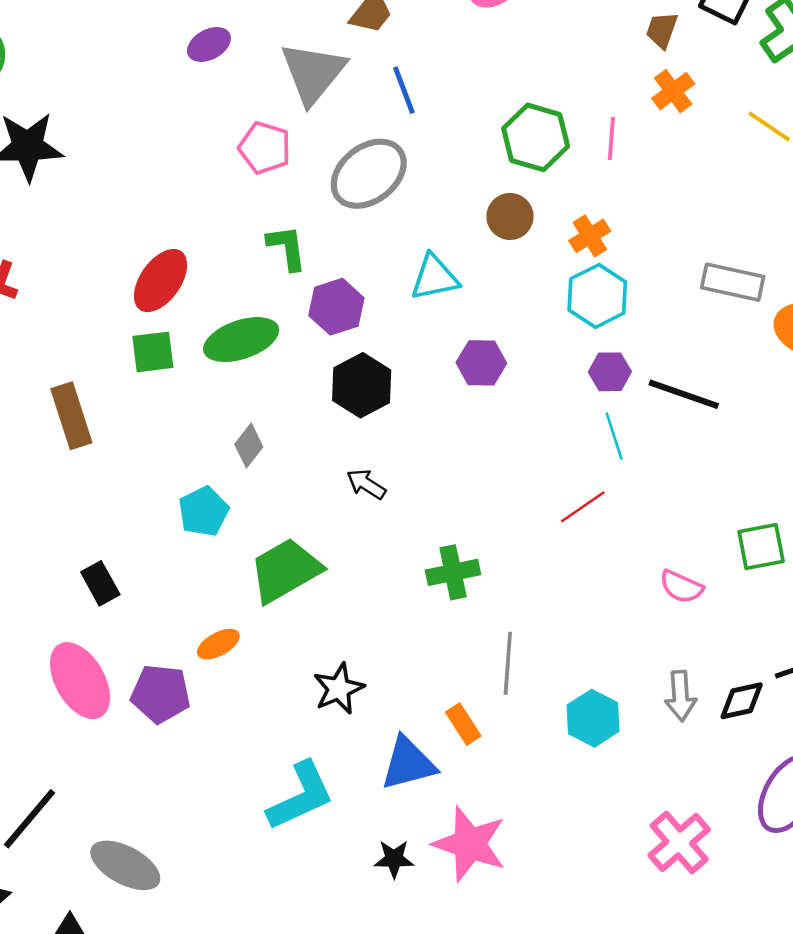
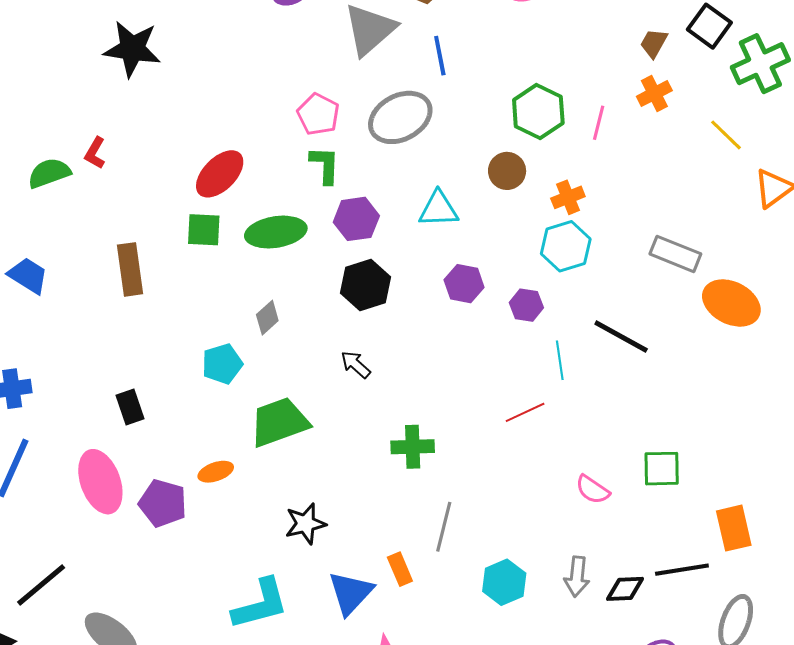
pink pentagon: (265, 148) -> (318, 114), moved
purple hexagon: (610, 372) -> (526, 305), moved
blue triangle: (408, 763) -> (351, 593), turned -42

